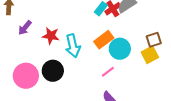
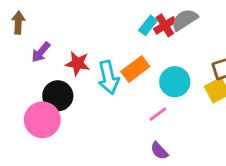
orange rectangle: (104, 40) -> (135, 69), moved
black circle: (53, 71) -> (58, 96), moved

